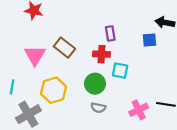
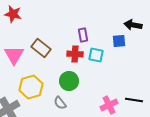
cyan square: (120, 71) -> (96, 55), moved
gray semicircle: (98, 108) -> (60, 103), moved, turned 40

